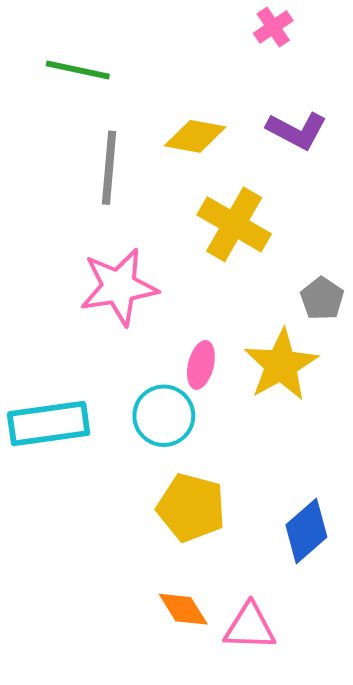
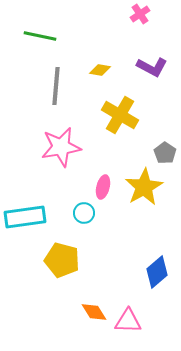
yellow diamond: (195, 136) -> (100, 70), size x0.7
cyan circle: (164, 416) -> (84, 213), size x0.7
yellow pentagon: (191, 508) -> (62, 260), moved

